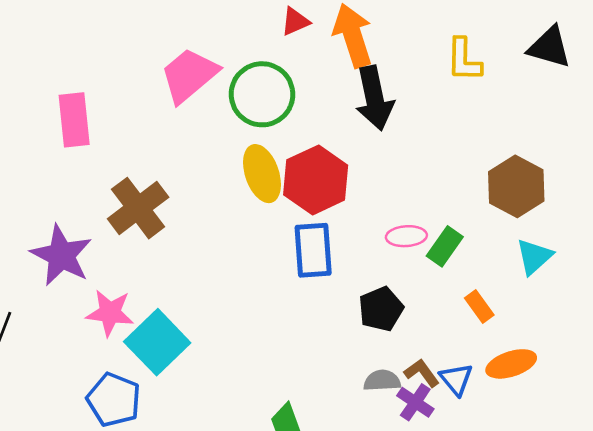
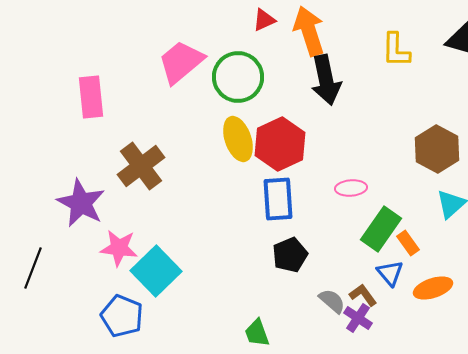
green rectangle: (445, 246) -> (381, 229), moved, size x1.4
black pentagon: (381, 309) -> (290, 255), moved
blue triangle: (456, 379) -> (390, 273), moved
gray semicircle: (382, 381) -> (332, 301), turned 44

